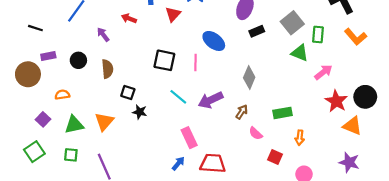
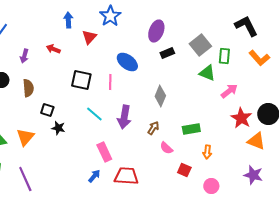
red arrow: (129, 18) -> (53, 49), moved
purple arrow: (103, 35) -> (24, 56), turned -128
purple arrow: (211, 100) -> (124, 117), turned -55

